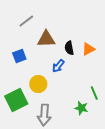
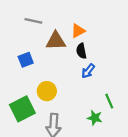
gray line: (26, 21) -> (33, 21), turned 49
orange triangle: (88, 49) -> (78, 31), moved
blue arrow: (58, 66) -> (88, 71), moved

